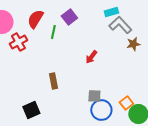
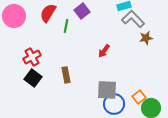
red cross: (18, 42) -> (32, 57), moved
gray square: (94, 96) -> (107, 90), size x1.5
black square: (31, 110) -> (33, 78), moved, turned -30

